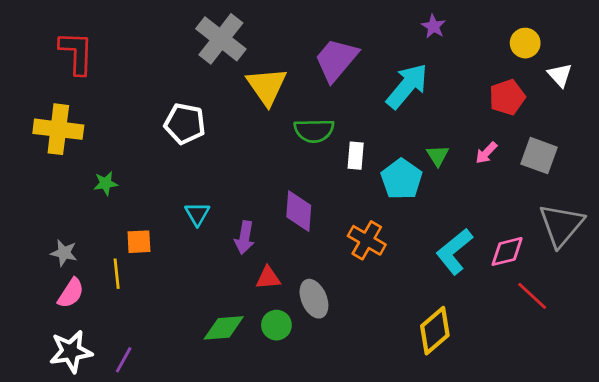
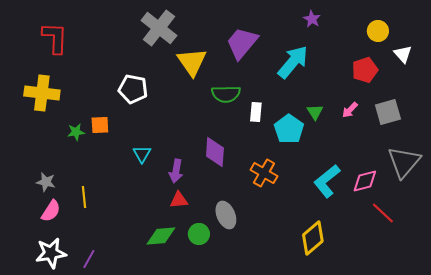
gray square: (539, 156) -> (388, 112), turned -36
orange square: (139, 242) -> (100, 125), moved
red triangle: (268, 278) -> (179, 200), moved

